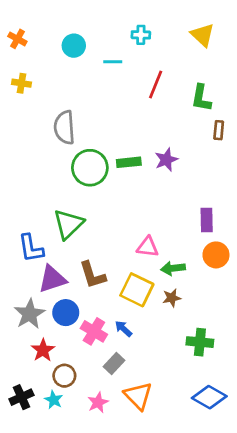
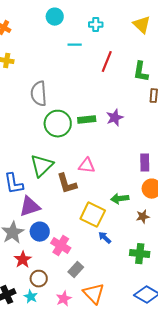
cyan circle: (74, 46) -> (55, 17), moved
pink triangle: (148, 247) -> (87, 166), moved
brown L-shape: (93, 275) -> (67, 184), moved
brown star: (172, 298) -> (143, 217), moved
blue arrow: (123, 329) -> (105, 238), moved

